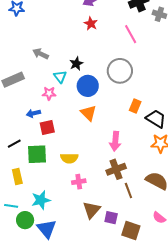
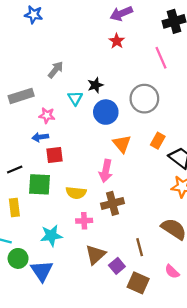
gray arrow: (41, 54) -> (56, 70), turned 98
pink star: (49, 93) -> (47, 115), moved
orange triangle: (88, 113) -> (122, 144), moved
pink arrow: (115, 141) -> (106, 171), moved
brown cross: (116, 169) -> (113, 203), moved
brown line: (128, 191) -> (140, 247), moved
cyan star: (41, 200) -> (51, 236), moved
purple square: (111, 218) -> (117, 266), turned 32

